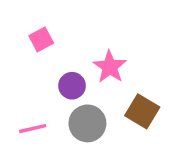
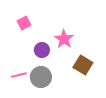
gray circle: (87, 123) -> (41, 77), moved

